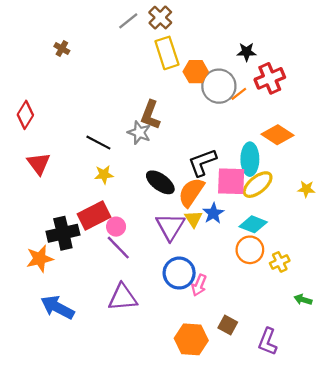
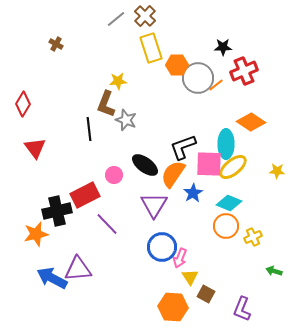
brown L-shape: (150, 115) -> (106, 104), moved
black line: (98, 143) -> (89, 129), turned 55
yellow star: (104, 175) -> (118, 81), moved
yellow triangle: (193, 219) -> (190, 277), moved
pink circle: (116, 227) -> (114, 175), moved
purple triangle: (123, 297) -> (78, 269), moved

